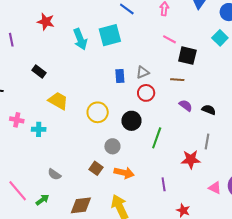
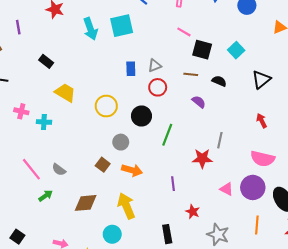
cyan square: (220, 38) -> (236, 50), moved
black semicircle: (209, 110) -> (219, 81), moved
pink line: (18, 191) -> (31, 169), moved

